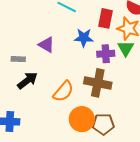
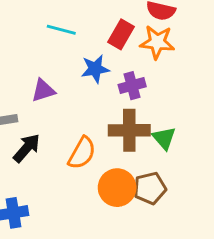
red rectangle: (105, 18) -> (121, 34), turned 30
purple triangle: (46, 45) -> (43, 90), turned -36
green triangle: (126, 48) -> (164, 138), moved

